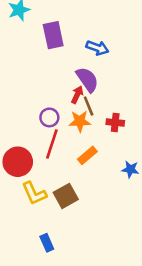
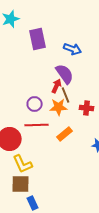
red line: (52, 144) -> (37, 125), turned 70
brown square: (66, 196) -> (21, 184), moved, turned 30

